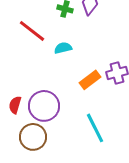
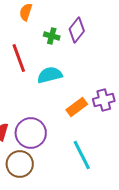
red line: (32, 31) -> (19, 58), turned 32
cyan semicircle: (63, 48) -> (50, 75), size x1.4

